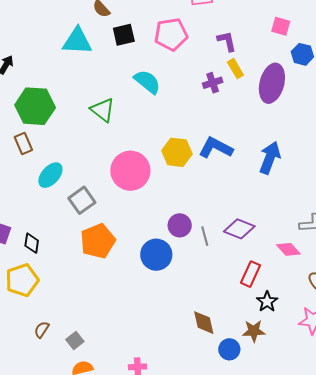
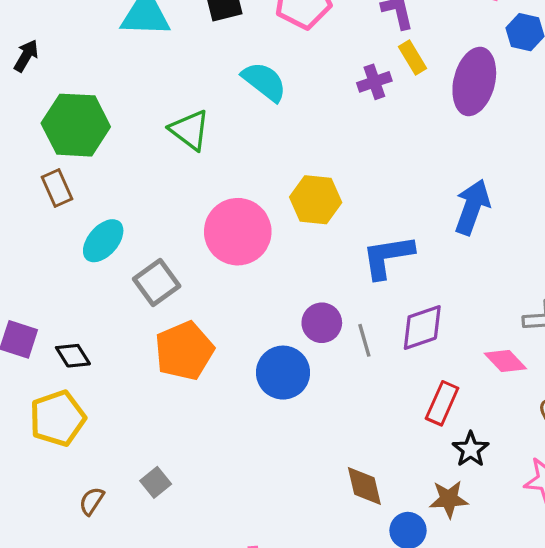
blue L-shape: (216, 148) -> (388, 257), moved, turned -36
purple diamond: (239, 229) -> (422, 327), turned -40
black diamond: (32, 243) -> (73, 356), turned -40
gray square: (75, 341) -> (156, 482), moved

